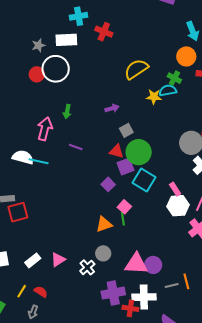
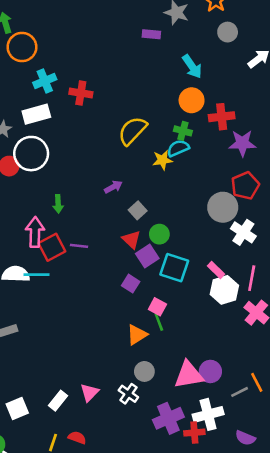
red triangle: (116, 151) -> (131, 239), turned 42
green circle: (139, 152) -> (159, 234), size x0.6
red square: (18, 212) -> (52, 247), moved

